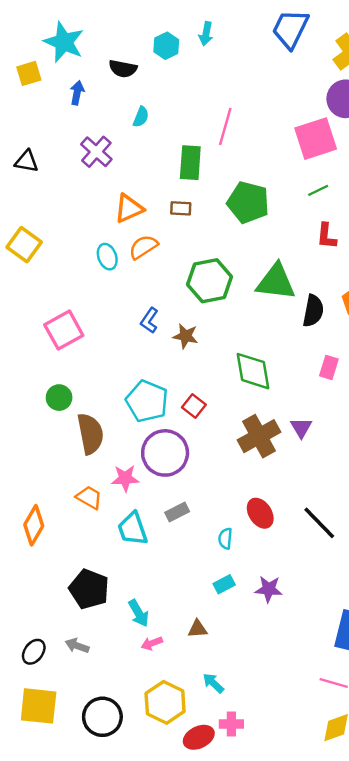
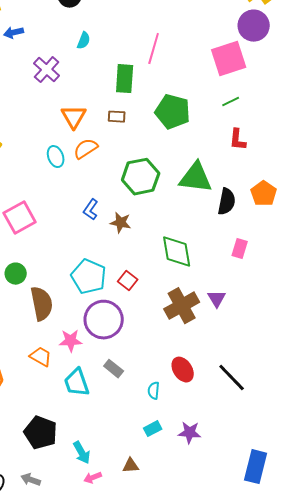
blue arrow: (77, 93) -> (14, 33), moved, turned -114
orange triangle: (129, 208) -> (74, 117), turned -36
gray rectangle: (177, 512) -> (114, 369), turned 66

